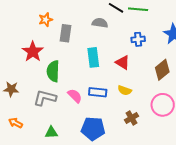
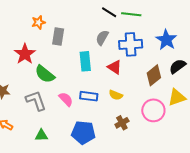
gray semicircle: (100, 23) -> (102, 38), moved, turned -70
blue cross: (138, 39) -> (131, 44), size x1.6
green semicircle: (53, 71) -> (45, 74), turned -55
gray L-shape: (45, 98) -> (36, 101), turned 55

